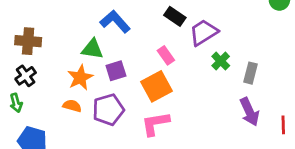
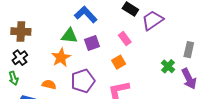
green cross: (221, 61) -> (168, 66), moved
purple square: (116, 71) -> (92, 43), moved
orange square: (157, 86) -> (119, 62), size x0.6
orange semicircle: (72, 106) -> (49, 84), moved

